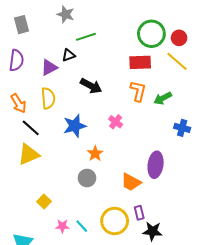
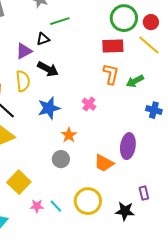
black arrow: (91, 86) -> (48, 69), moved
yellow square: (44, 202) -> (19, 182), size x1.6
purple rectangle: (139, 213) -> (144, 193), moved

